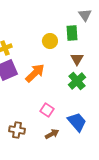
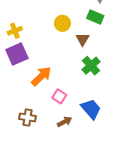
green rectangle: (72, 33) -> (95, 17), moved, turned -63
brown triangle: (77, 59) -> (83, 39), moved
orange arrow: (35, 73) -> (41, 76), moved

